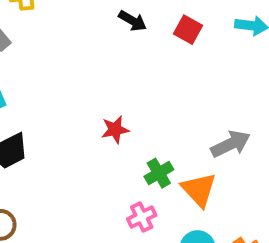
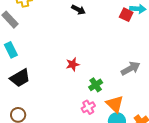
red square: (188, 30) -> (126, 15), moved
orange triangle: (199, 190) -> (115, 104), moved

